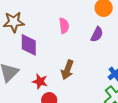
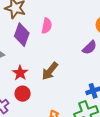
pink semicircle: (64, 26) -> (47, 26), moved

